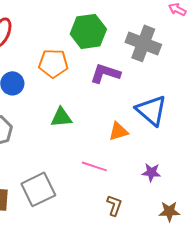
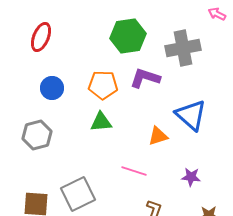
gray cross: (143, 43) -> (183, 48), turned -32
orange pentagon: (53, 63) -> (103, 85), moved

